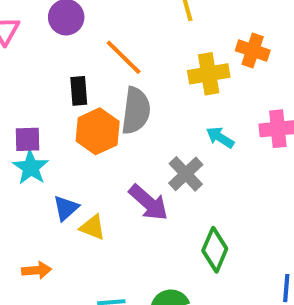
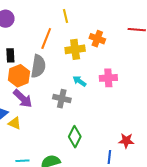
orange line: (124, 57) -> (46, 39), moved, turned 65
gray cross: (186, 174) -> (62, 99), turned -36
purple arrow: (148, 203) -> (23, 99), moved

